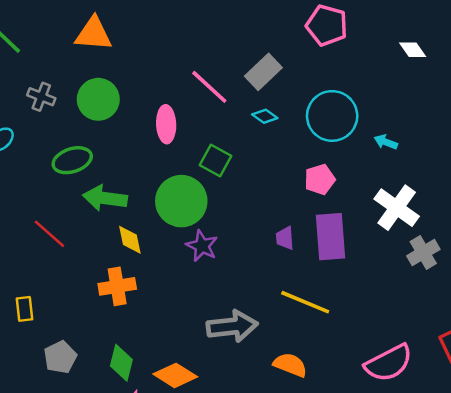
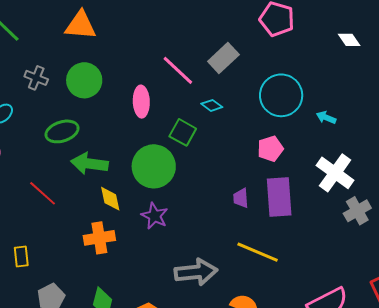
cyan diamond: (265, 116) -> (212, 105), moved
purple star: (202, 246) -> (155, 216), moved

